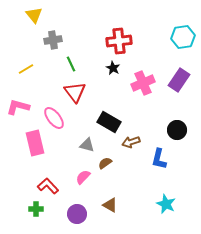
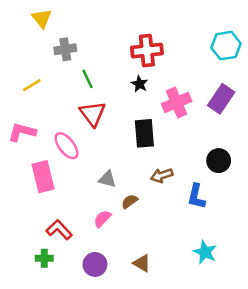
black rectangle: (109, 122) -> (144, 133), moved, turned 55
brown triangle: (110, 205) -> (142, 263), moved

